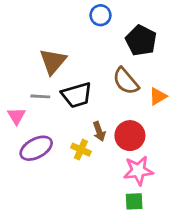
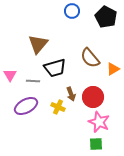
black pentagon: (141, 40) -> (106, 17), moved
gray line: (40, 96) -> (33, 81), moved
pink triangle: (17, 116) -> (10, 75), moved
pink star: (138, 171) -> (99, 122), turned 30

